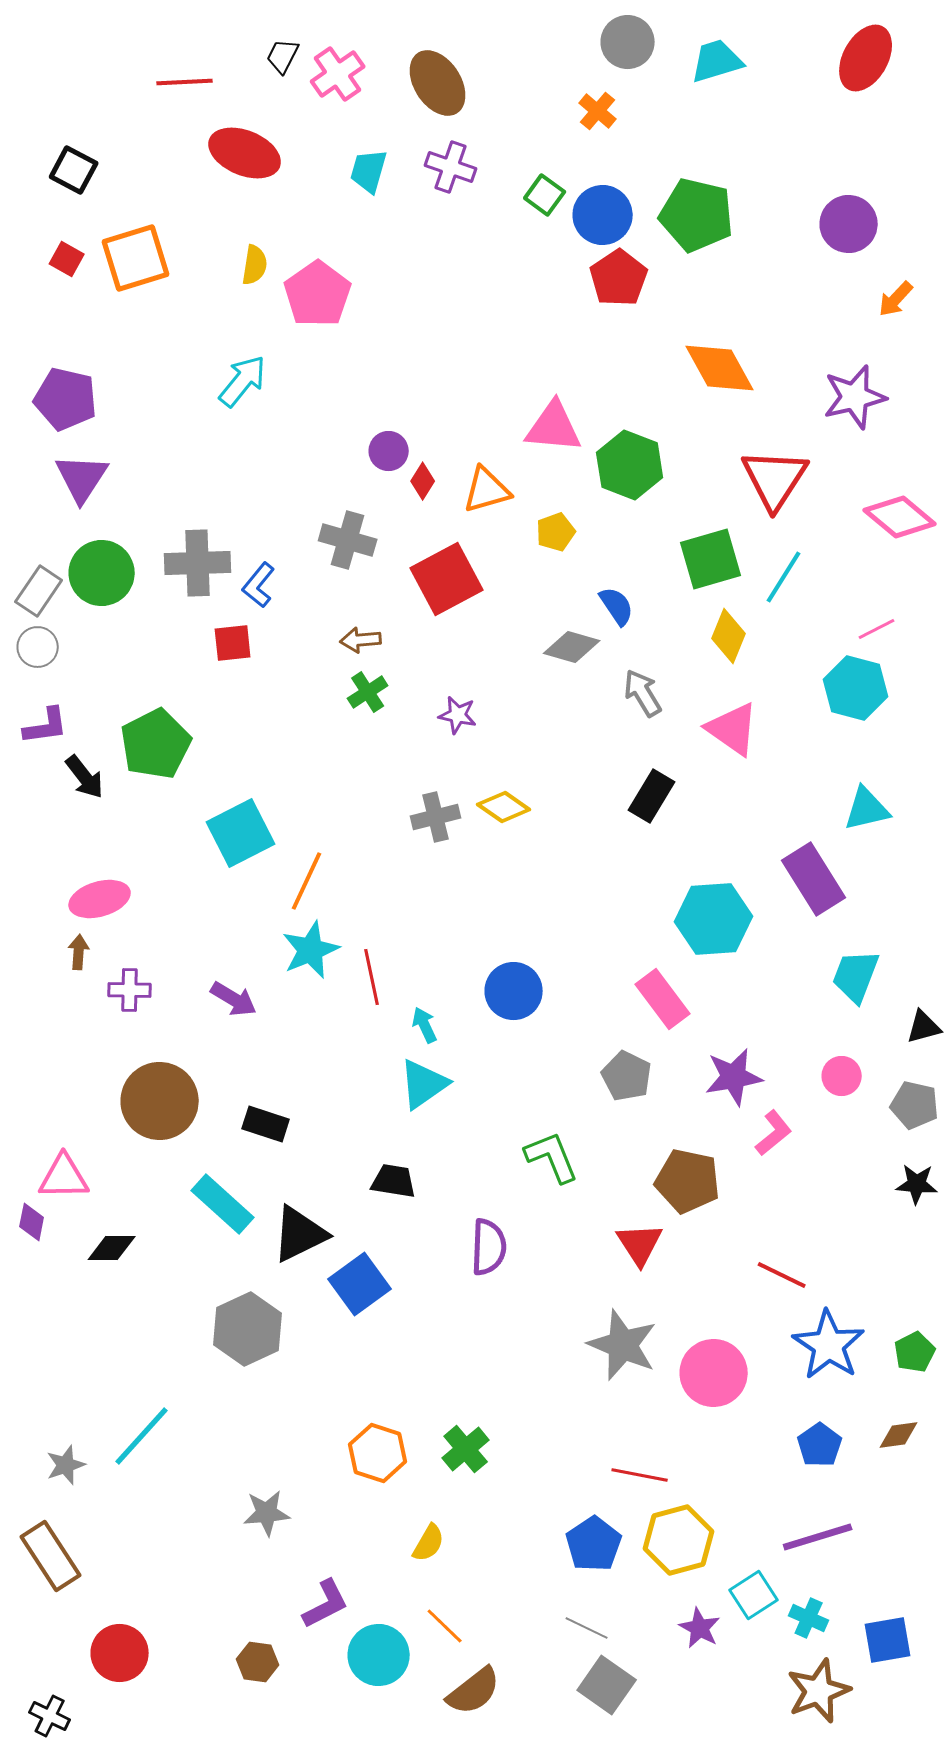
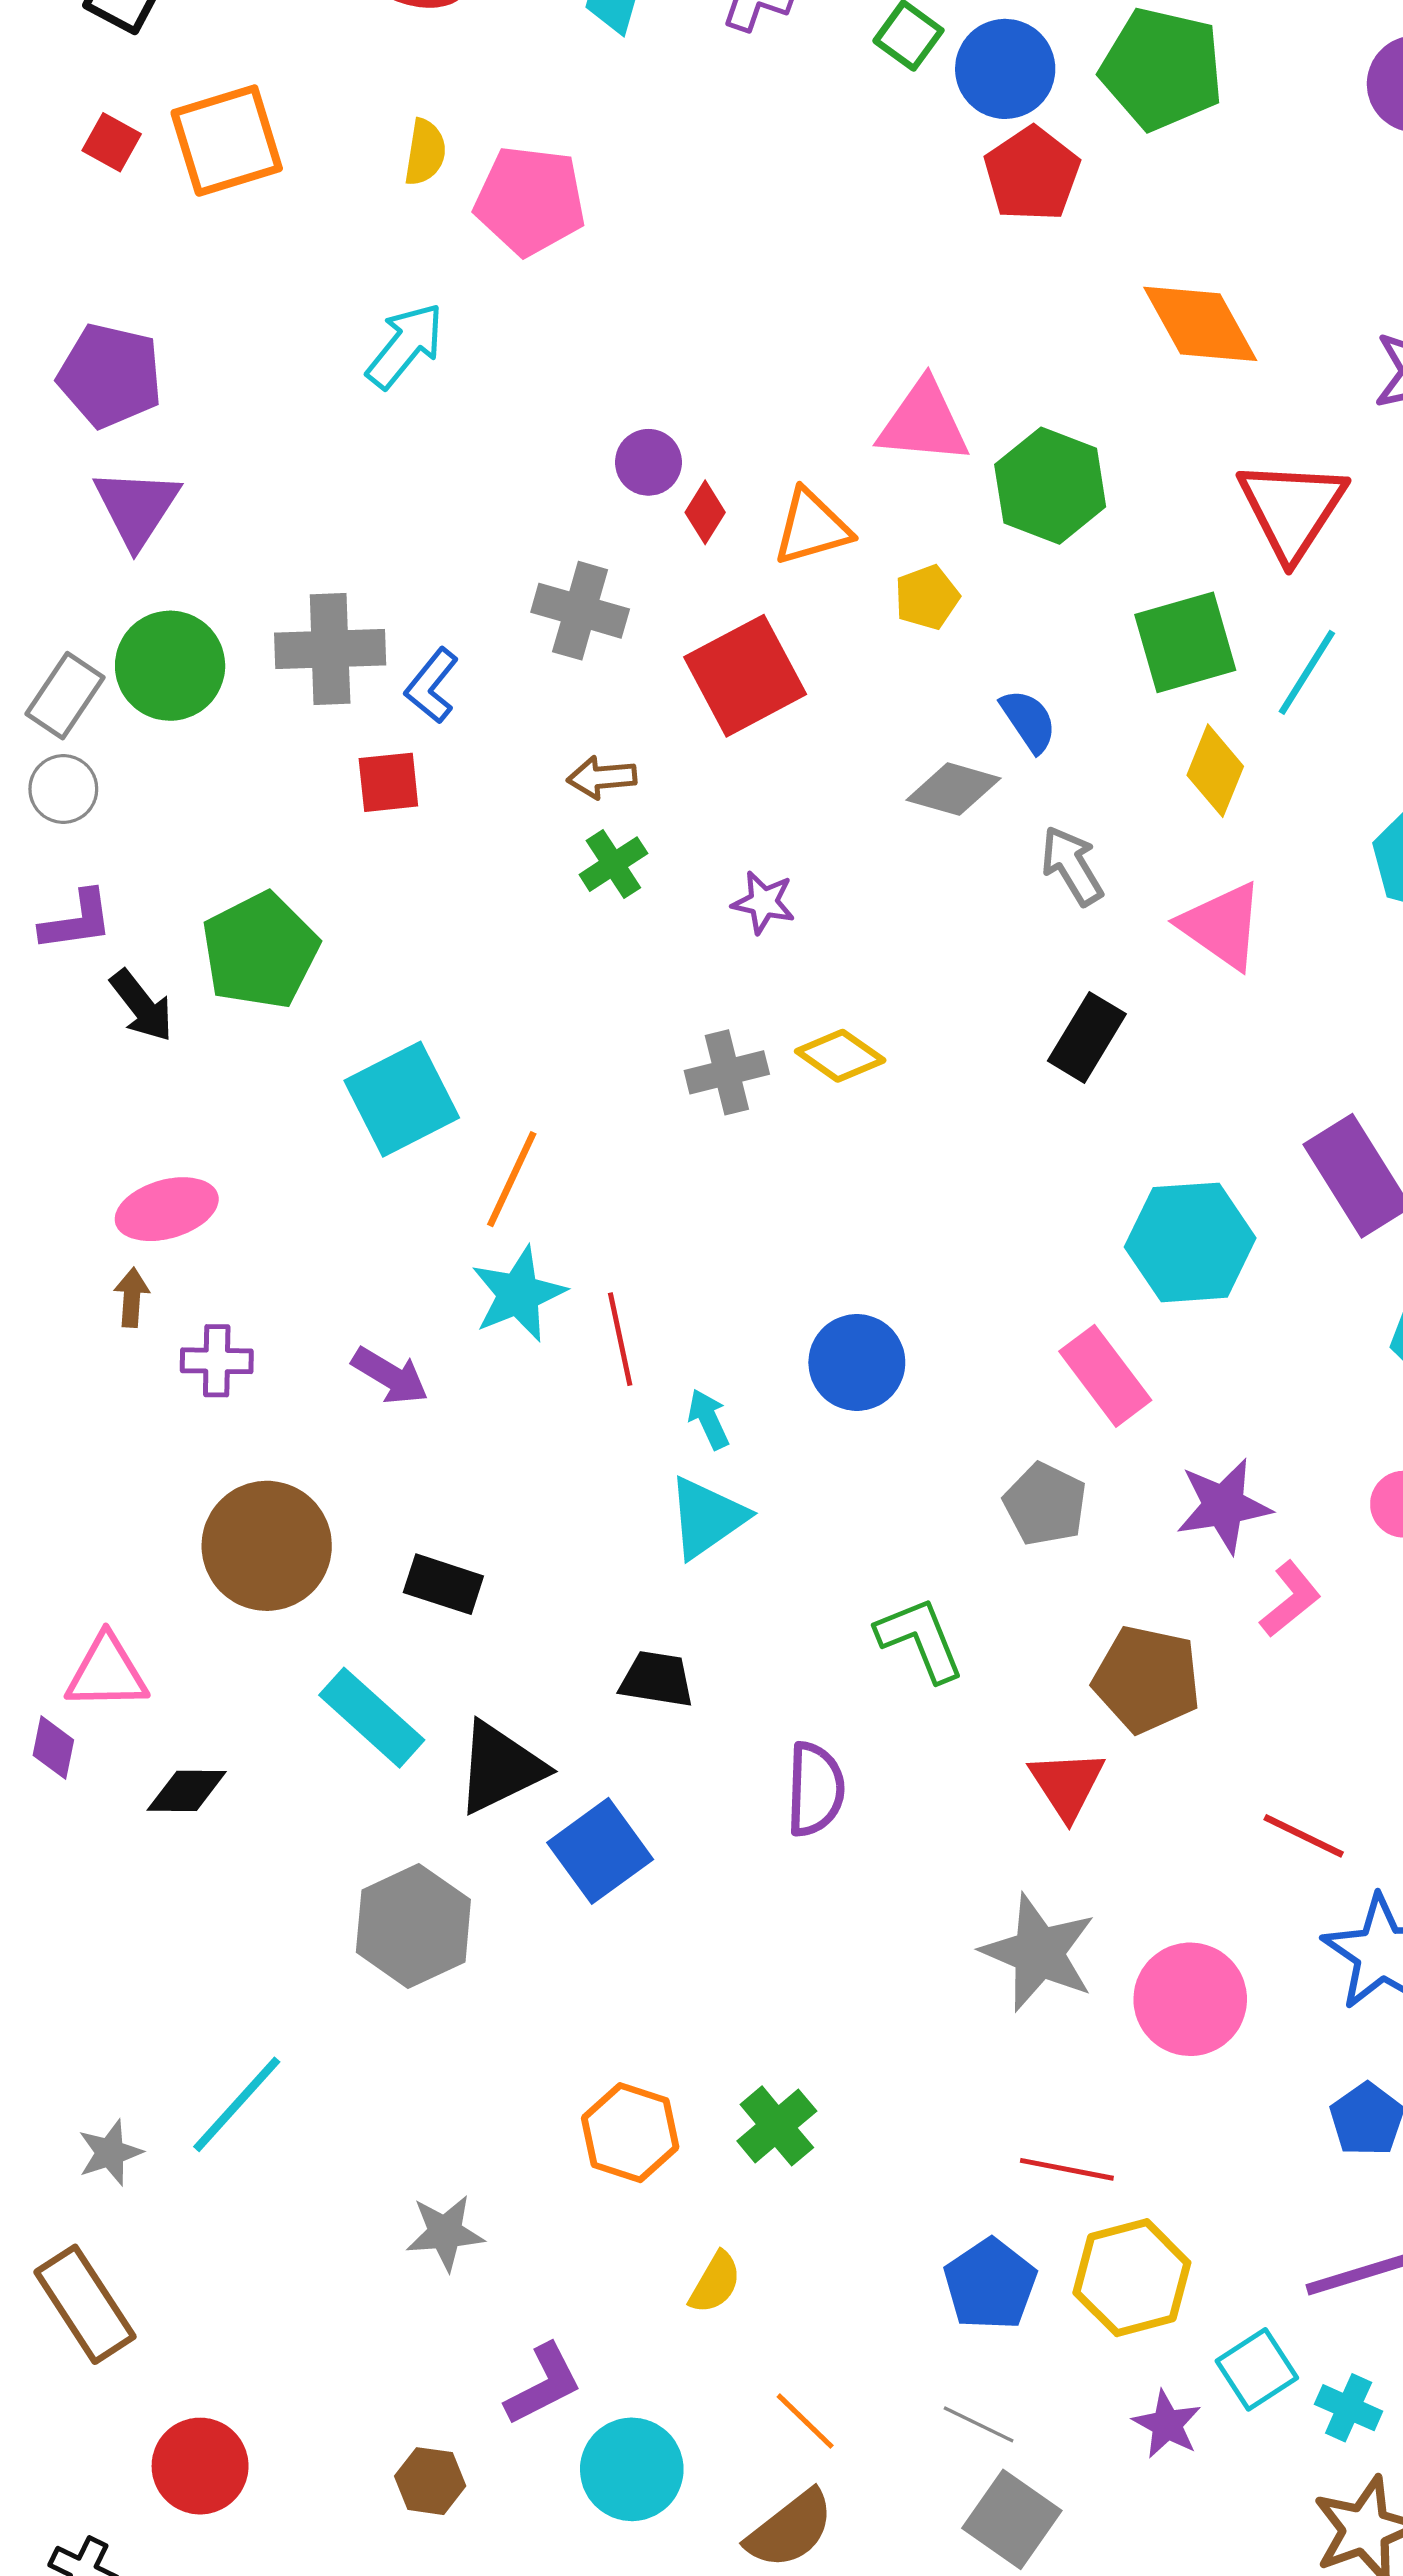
pink pentagon: (318, 294) -> (530, 201), turned -30
orange line: (445, 1626) -> (805, 2421), moved

